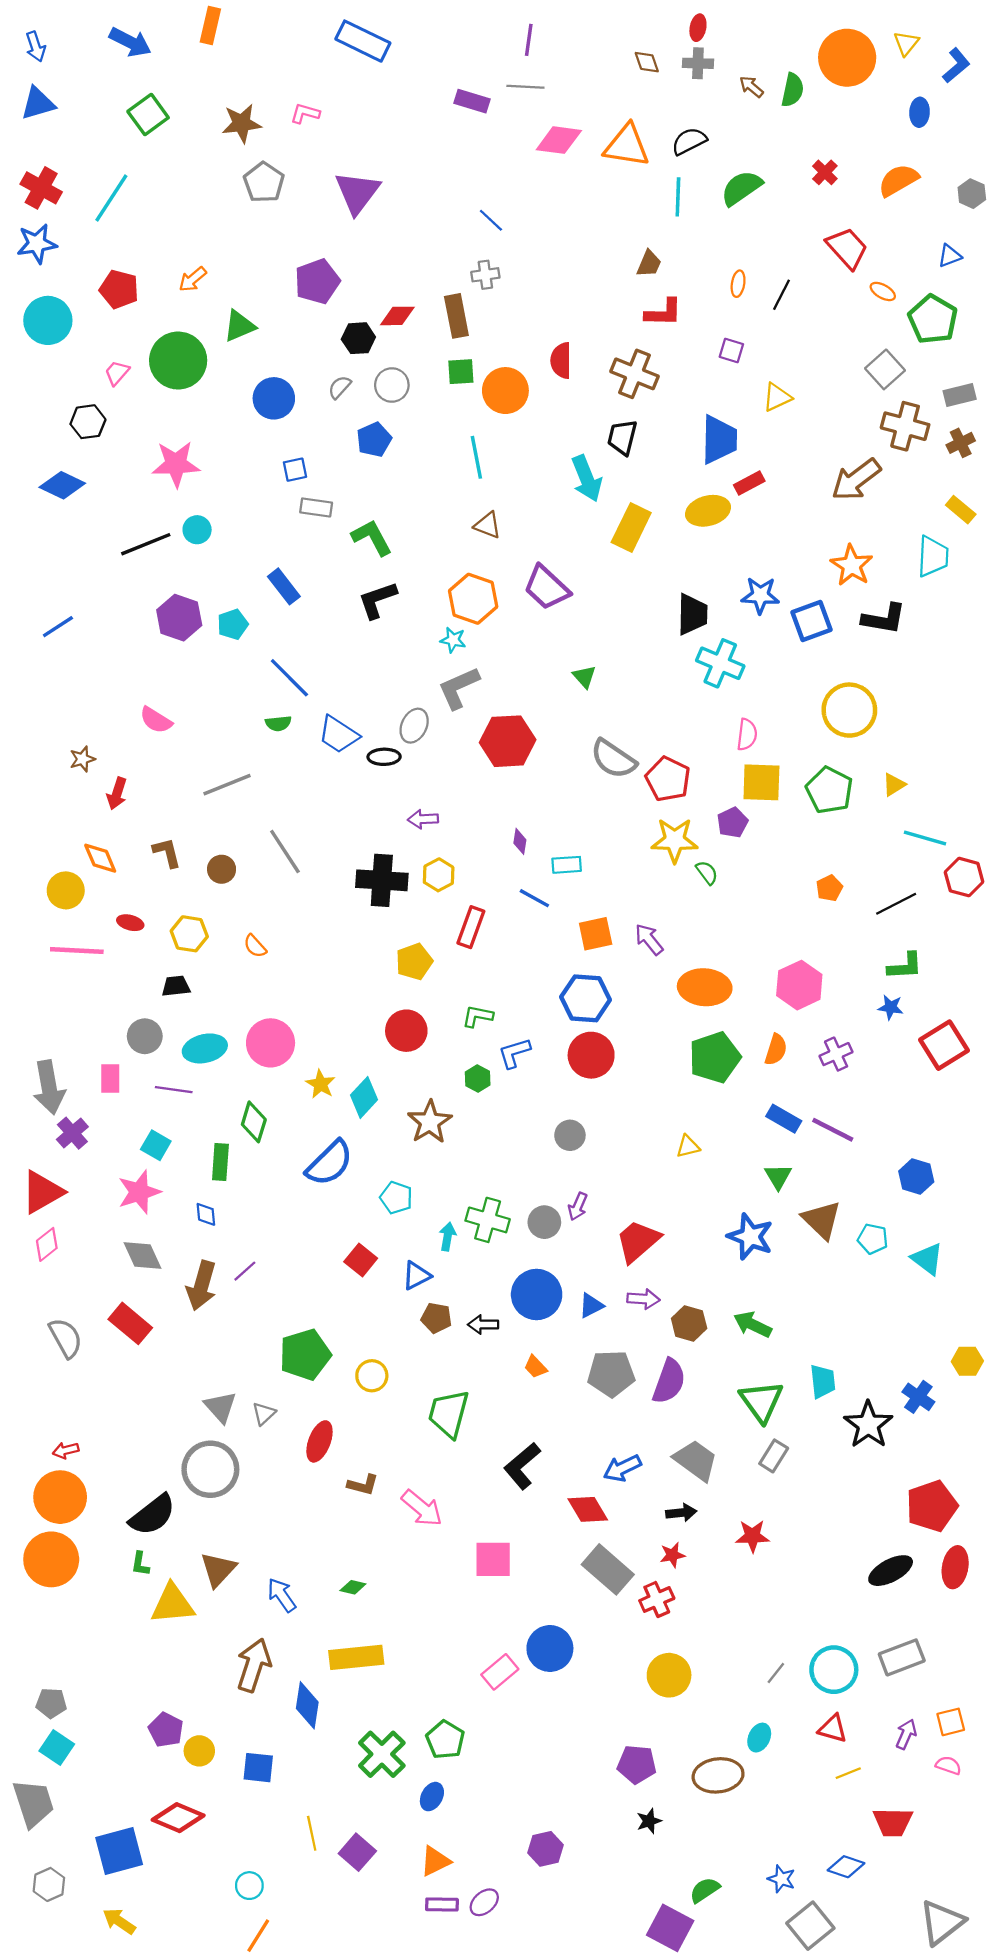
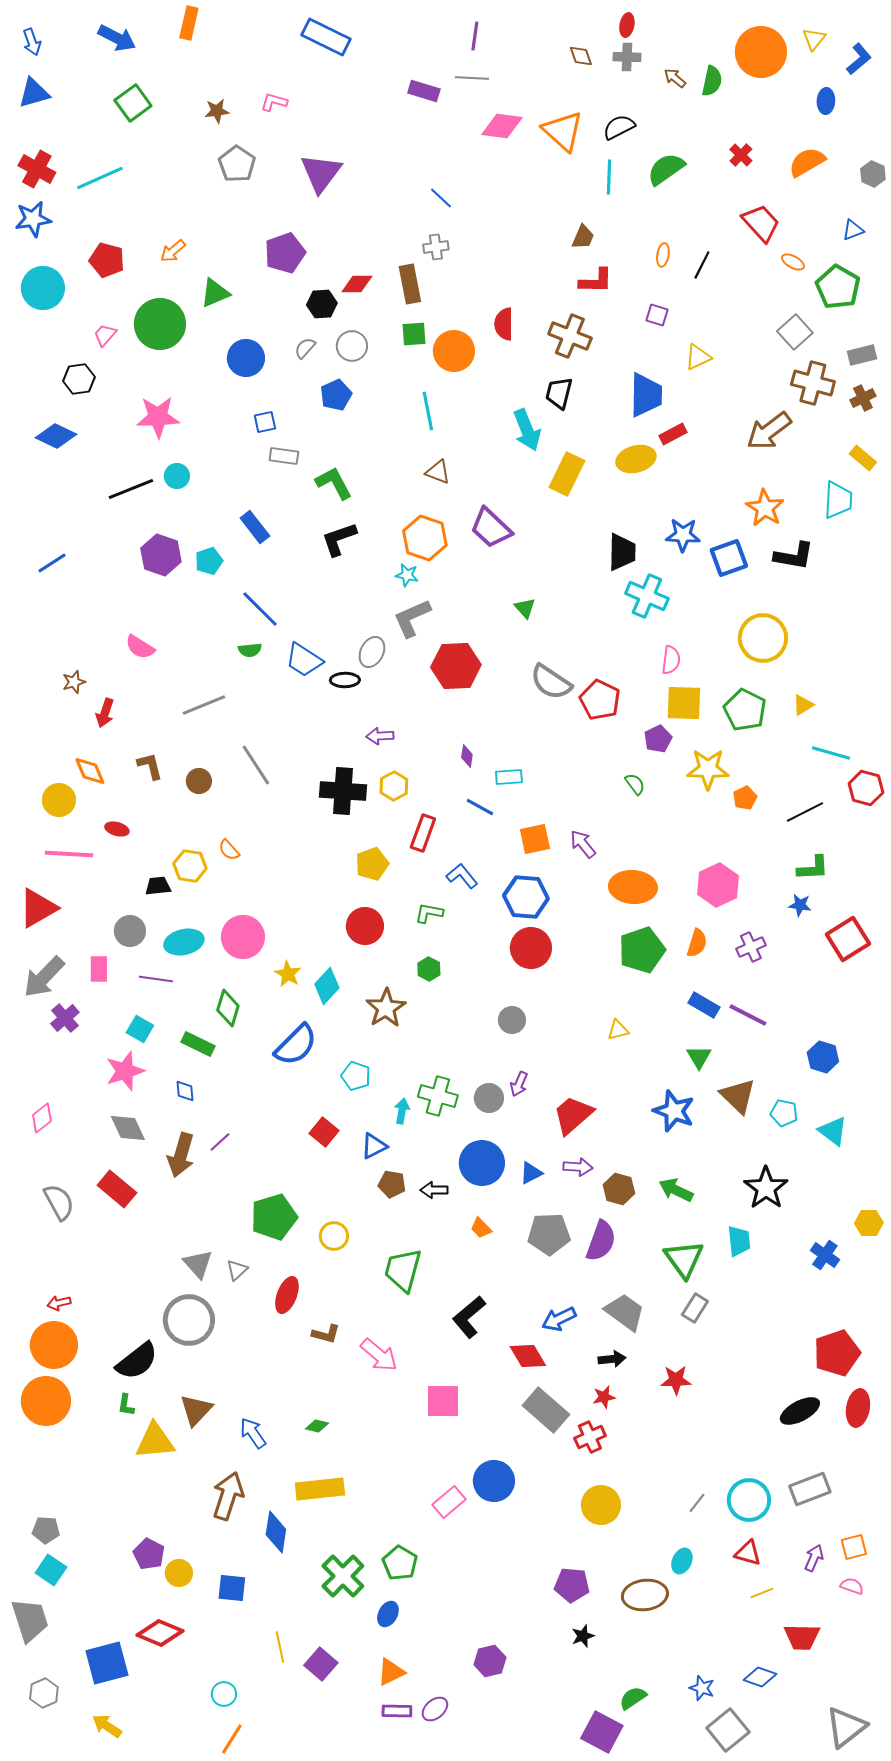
brown star: (242, 123) -> (217, 111), size x0.7
orange triangle: (627, 146) -> (563, 131), turned 33
cyan line: (111, 198) -> (100, 178), turned 33
yellow star: (675, 840) -> (708, 769), moved
yellow hexagon: (189, 934) -> (190, 866), moved
blue L-shape: (514, 1053) -> (462, 876), moved, turned 68
gray arrow: (49, 1087) -> (44, 977), turned 54
green rectangle: (220, 1162) -> (198, 1044), turned -68
red triangle: (42, 1192) -> (38, 908), moved
black star: (868, 1425) -> (766, 1188), moved

